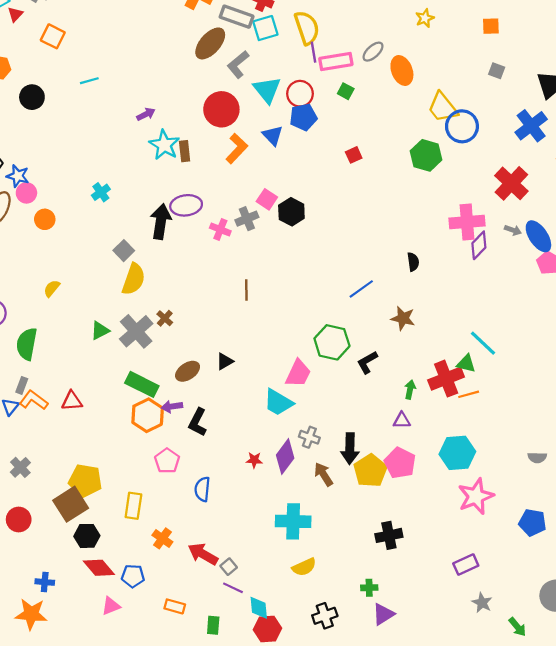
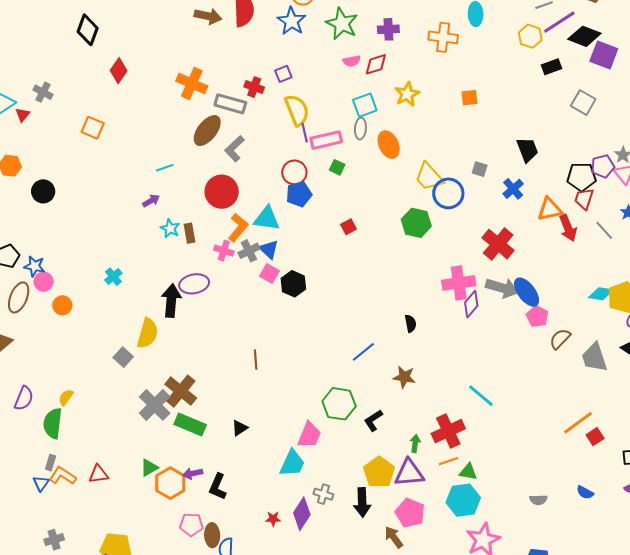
yellow star: (425, 18) -> (407, 94), size x1.4
cyan square: (265, 28) -> (365, 105), moved
orange square: (53, 36) -> (93, 128), moved
gray ellipse: (373, 52) -> (360, 129), turned -40
gray square: (497, 71) -> (480, 169), moved
cyan line: (89, 81) -> (165, 168), moved
cyan triangle: (267, 90) -> (267, 218), moved, turned -40
blue cross: (531, 126) -> (513, 189), size x0.7
blue triangle: (273, 135) -> (269, 249), moved
cyan star: (164, 145) -> (170, 228), size x0.7
gray cross: (247, 219) -> (249, 251), moved
pink cross: (220, 229) -> (224, 251), moved
gray arrow: (513, 230) -> (502, 288), size x2.0
gray square: (124, 251) -> (123, 357), moved
yellow semicircle: (134, 279) -> (148, 333), moved
yellow semicircle: (52, 288) -> (66, 397), moved
brown cross: (165, 318) -> (181, 391), size x2.0
green triangle: (100, 331) -> (149, 468), moved
green triangle: (466, 363) -> (468, 472), moved
brown ellipse: (188, 371) -> (212, 535), moved, turned -55
green rectangle: (142, 384) -> (190, 424), moved
orange line: (469, 394) -> (448, 461), moved
cyan trapezoid: (278, 402) -> (292, 463), turned -92
purple triangle: (402, 420) -> (409, 473), size x1.8
pink pentagon: (167, 461) -> (191, 525), turned -30
gray cross: (20, 467) -> (54, 540), turned 30
yellow pentagon: (370, 471) -> (379, 472), moved
brown arrow: (324, 474) -> (394, 537), moved

